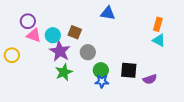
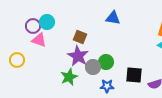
cyan circle: (53, 35) -> (47, 22), moved
purple star: (60, 51) -> (78, 56), moved
gray circle: (88, 52) -> (93, 67), moved
green circle: (101, 70) -> (106, 62), moved

